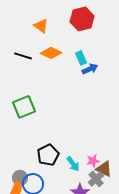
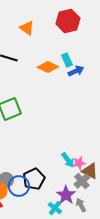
orange diamond: (51, 53) -> (48, 67), moved
black pentagon: (48, 155) -> (34, 179), moved
cyan arrow: (73, 164) -> (68, 160), moved

